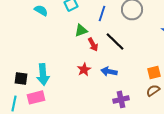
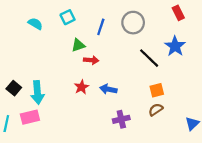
black line: (115, 41) -> (149, 58), moved
red arrow: (93, 44) -> (91, 60), turned -56
black square: (21, 78) -> (14, 88), moved, turned 32

